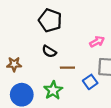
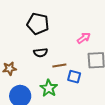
black semicircle: (49, 51) -> (41, 53), turned -32
blue square: (90, 82) -> (74, 77), moved, turned -32

